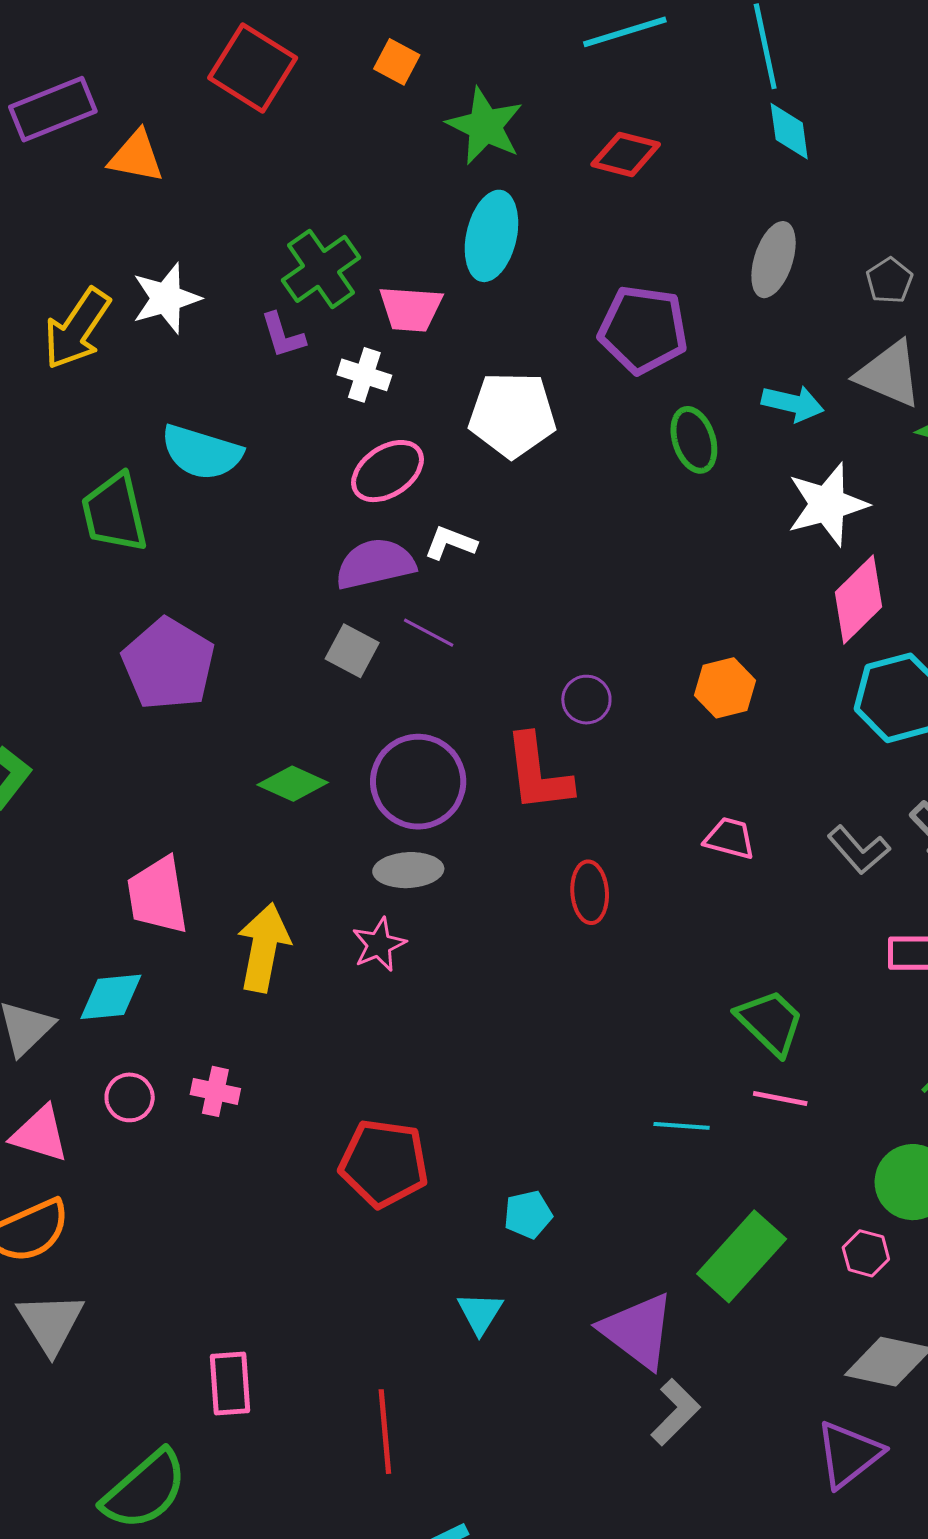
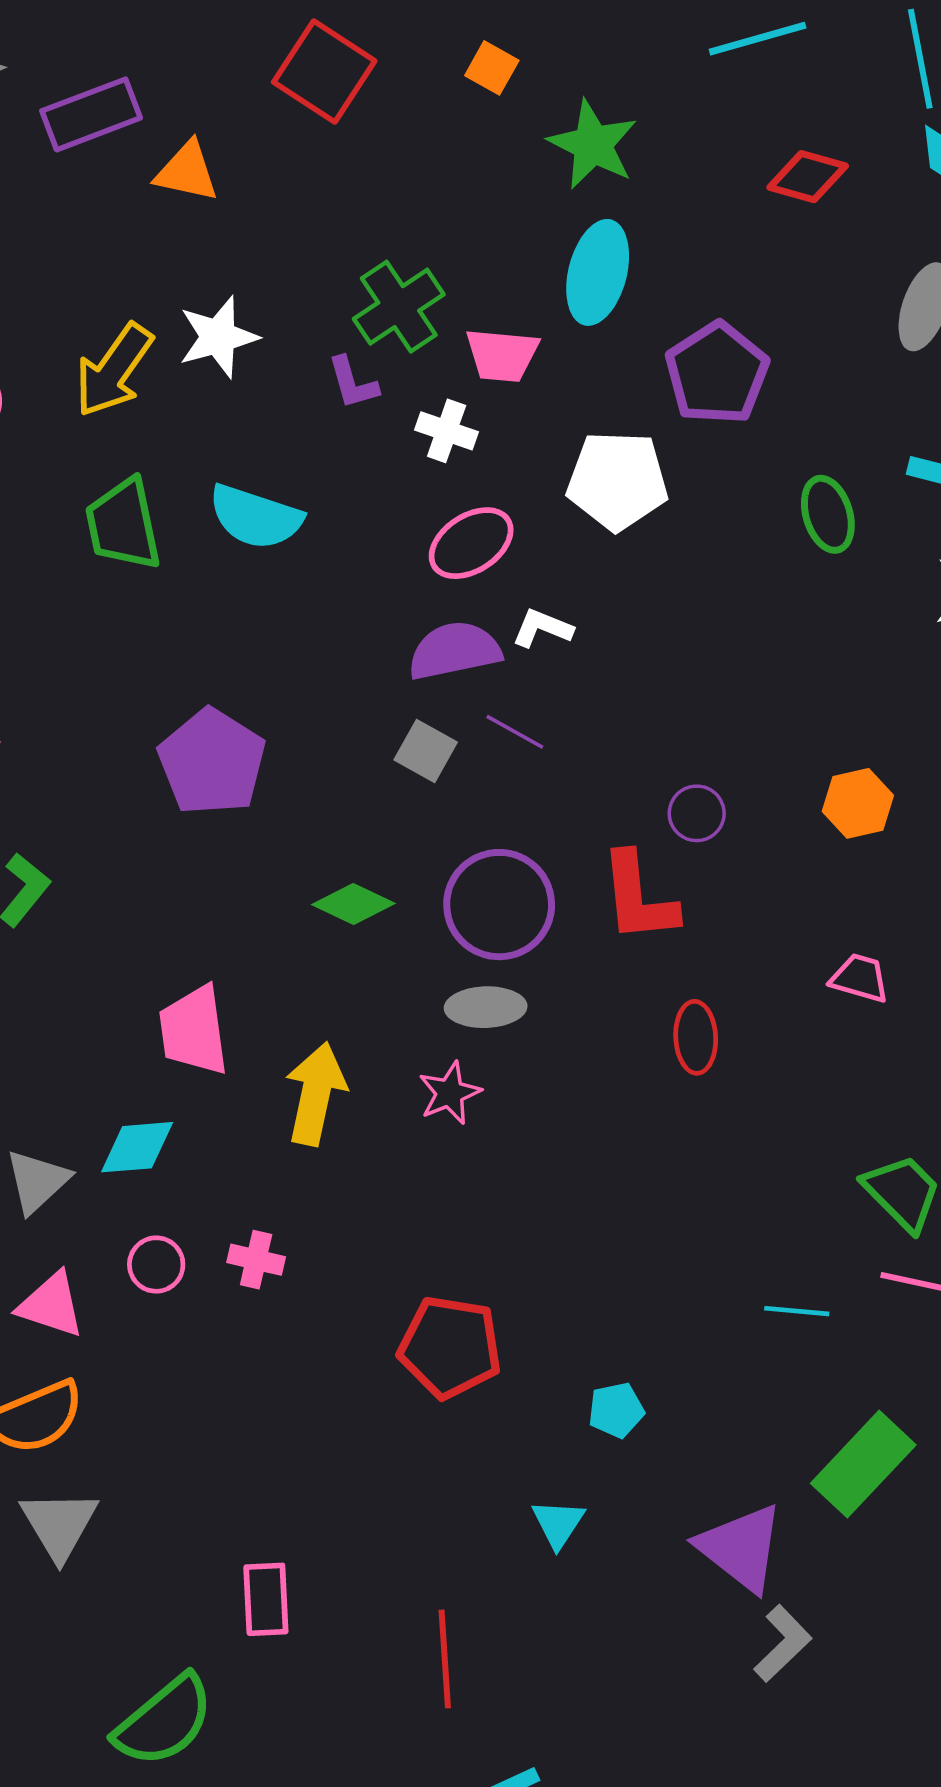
red diamond: (626, 154) -> (808, 177), moved
purple pentagon: (643, 330) -> (717, 373), moved, turned 30
green trapezoid: (114, 513) -> (123, 525), moved

